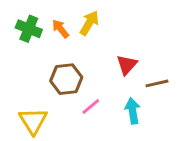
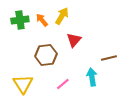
green cross: (29, 29) -> (20, 20), turned -30
red triangle: (127, 65) -> (74, 40), moved
pink line: (91, 107) -> (63, 84), moved

